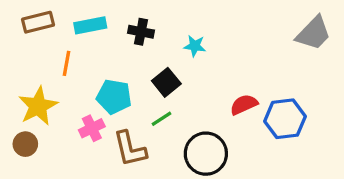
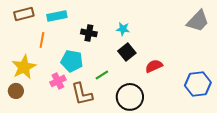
black cross: (141, 32) -> (89, 33), moved
black square: (166, 82) -> (127, 52), moved
blue hexagon: (285, 119) -> (198, 84), moved

